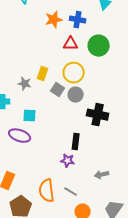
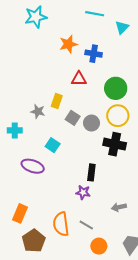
blue cross: (78, 20) -> (94, 54), moved
red triangle: (71, 44) -> (79, 79), moved
green circle: (99, 46) -> (116, 88), moved
yellow circle: (74, 73) -> (118, 116), moved
cyan square: (30, 116) -> (53, 145), moved, turned 32

